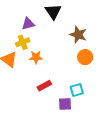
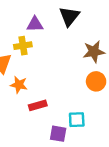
brown star: (78, 35) -> (94, 52), turned 30
orange star: (36, 57) -> (19, 85), moved

